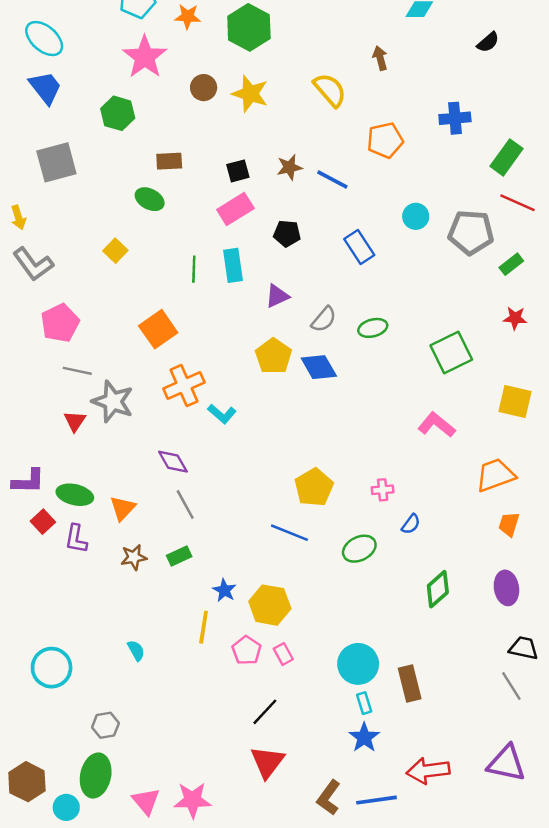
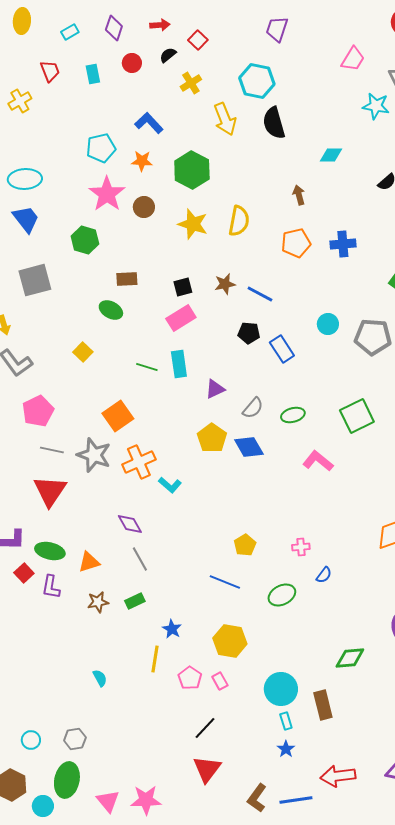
cyan ellipse: (44, 39) -> (25, 179), turned -44
brown circle: (204, 88) -> (144, 207), moved
yellow semicircle: (330, 90) -> (239, 221), moved, turned 52
blue cross: (455, 118) -> (343, 244), moved
orange pentagon: (385, 140) -> (296, 243), moved
black pentagon: (287, 234) -> (249, 333), moved
green line: (194, 269) -> (147, 367), turned -75
green square: (451, 352) -> (357, 416), moved
gray star: (113, 402) -> (94, 455), moved
red triangle: (75, 421) -> (50, 491), size x1.8
pink L-shape: (437, 425) -> (318, 461), moved
yellow pentagon: (314, 487) -> (245, 545), size x0.7
orange triangle: (123, 508) -> (89, 562), turned 30
green diamond: (438, 589) -> (350, 658), moved, turned 36
yellow hexagon: (270, 605) -> (230, 641), moved
cyan circle: (52, 668) -> (31, 740), moved, size x0.6
blue star: (364, 738) -> (286, 749), size x0.7

